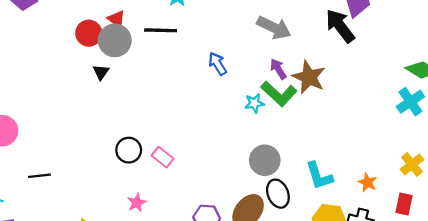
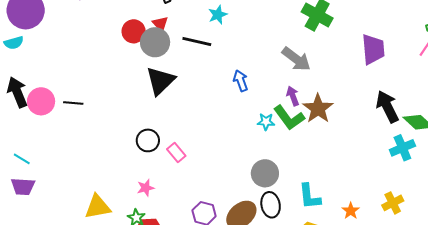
black arrow: (340, 26) -> (387, 107), moved
black triangle: (101, 72) -> (160, 81), moved, size x2.0
black line: (39, 176) -> (73, 103), moved

